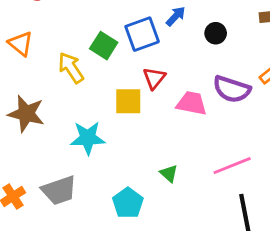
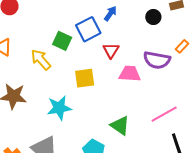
black circle: (216, 33) -> (153, 17), moved
red triangle: (154, 78) -> (111, 50), moved
green triangle: (169, 173) -> (120, 126), size x1.5

